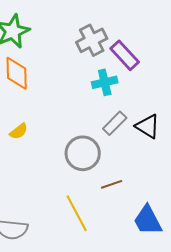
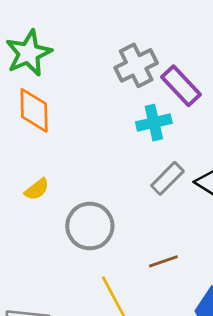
gray circle: (83, 153) -> (90, 226), moved

